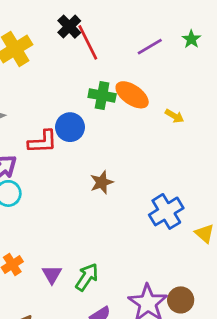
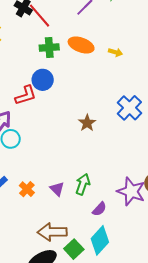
green cross: (102, 96) -> (49, 48), moved
brown star: (102, 182) -> (87, 123), moved
blue cross: (166, 211) -> (129, 108), moved

